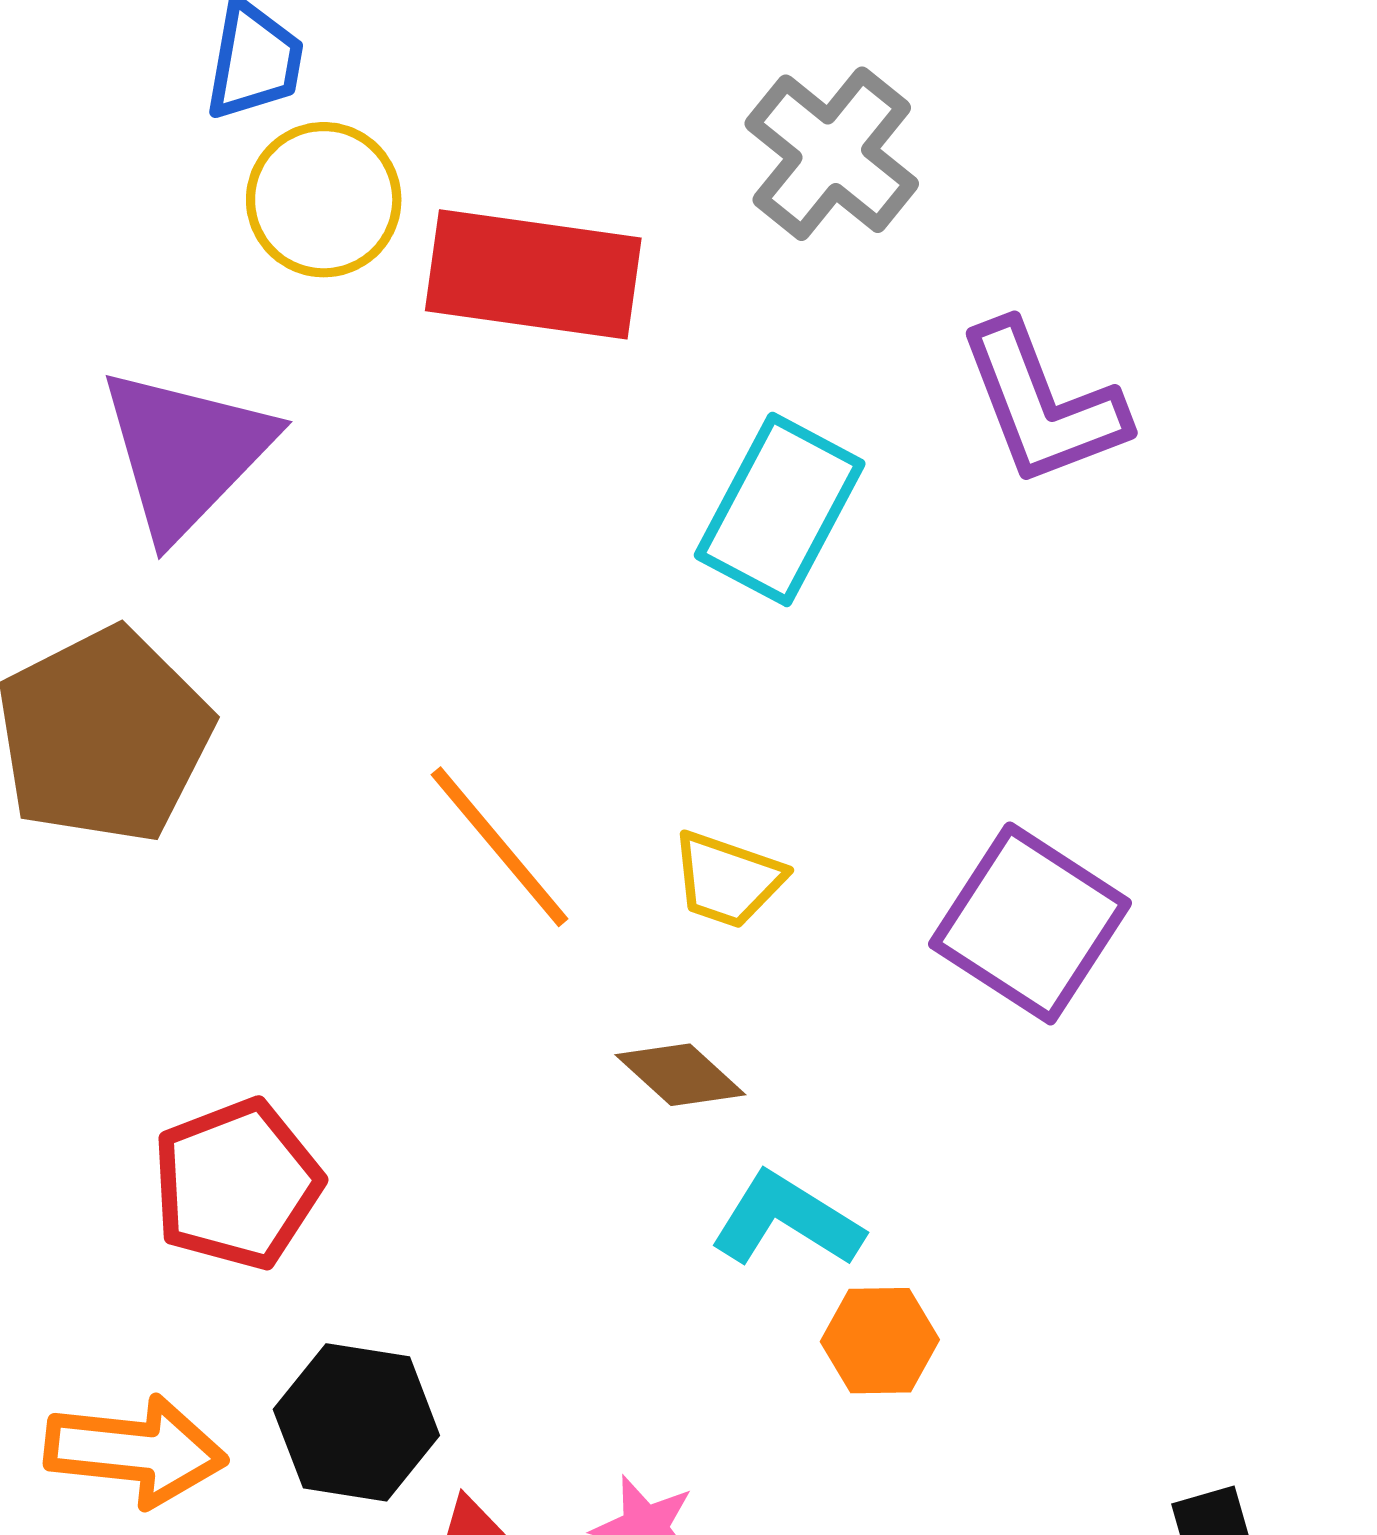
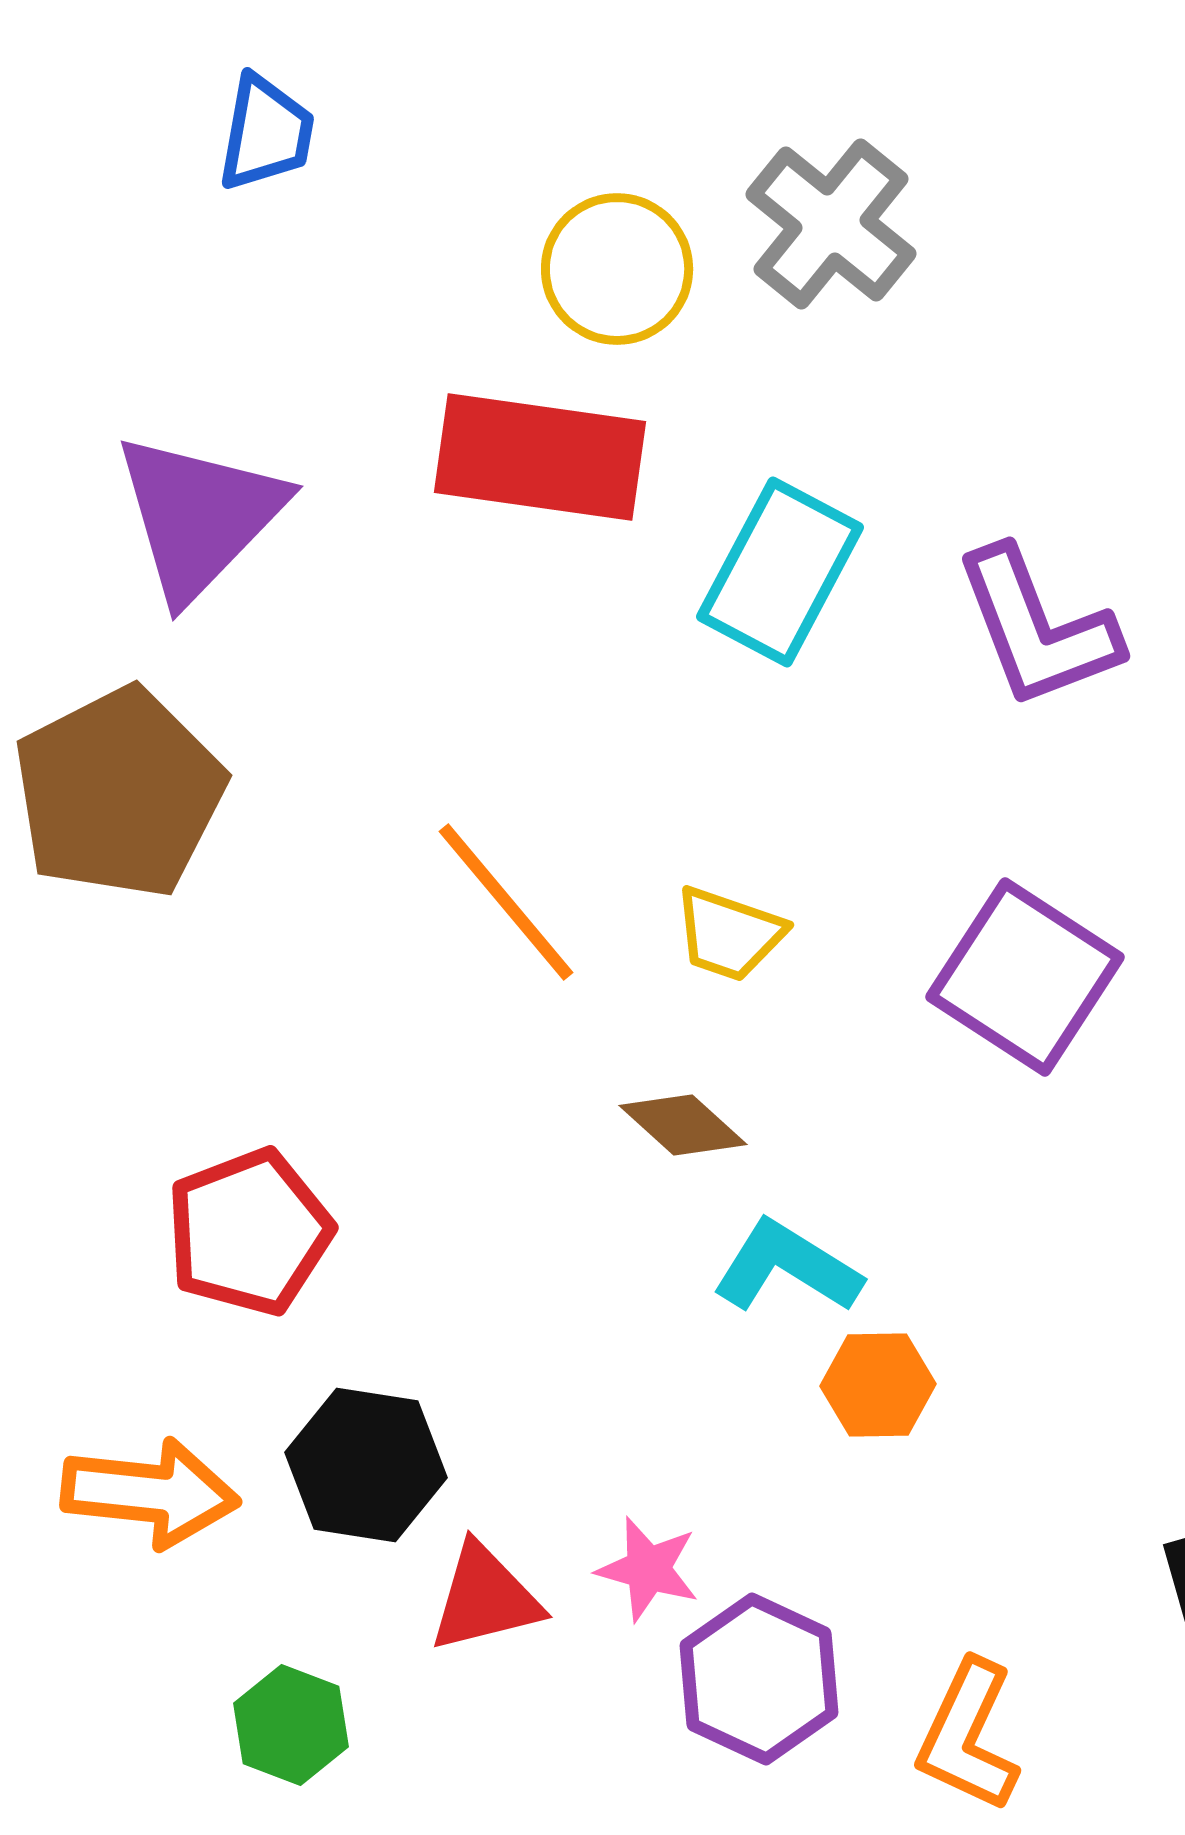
yellow circle: (324, 200) -> (617, 269), moved
red rectangle: (533, 274) -> (540, 457), moved
purple L-shape: (1042, 404) -> (1037, 628), moved

